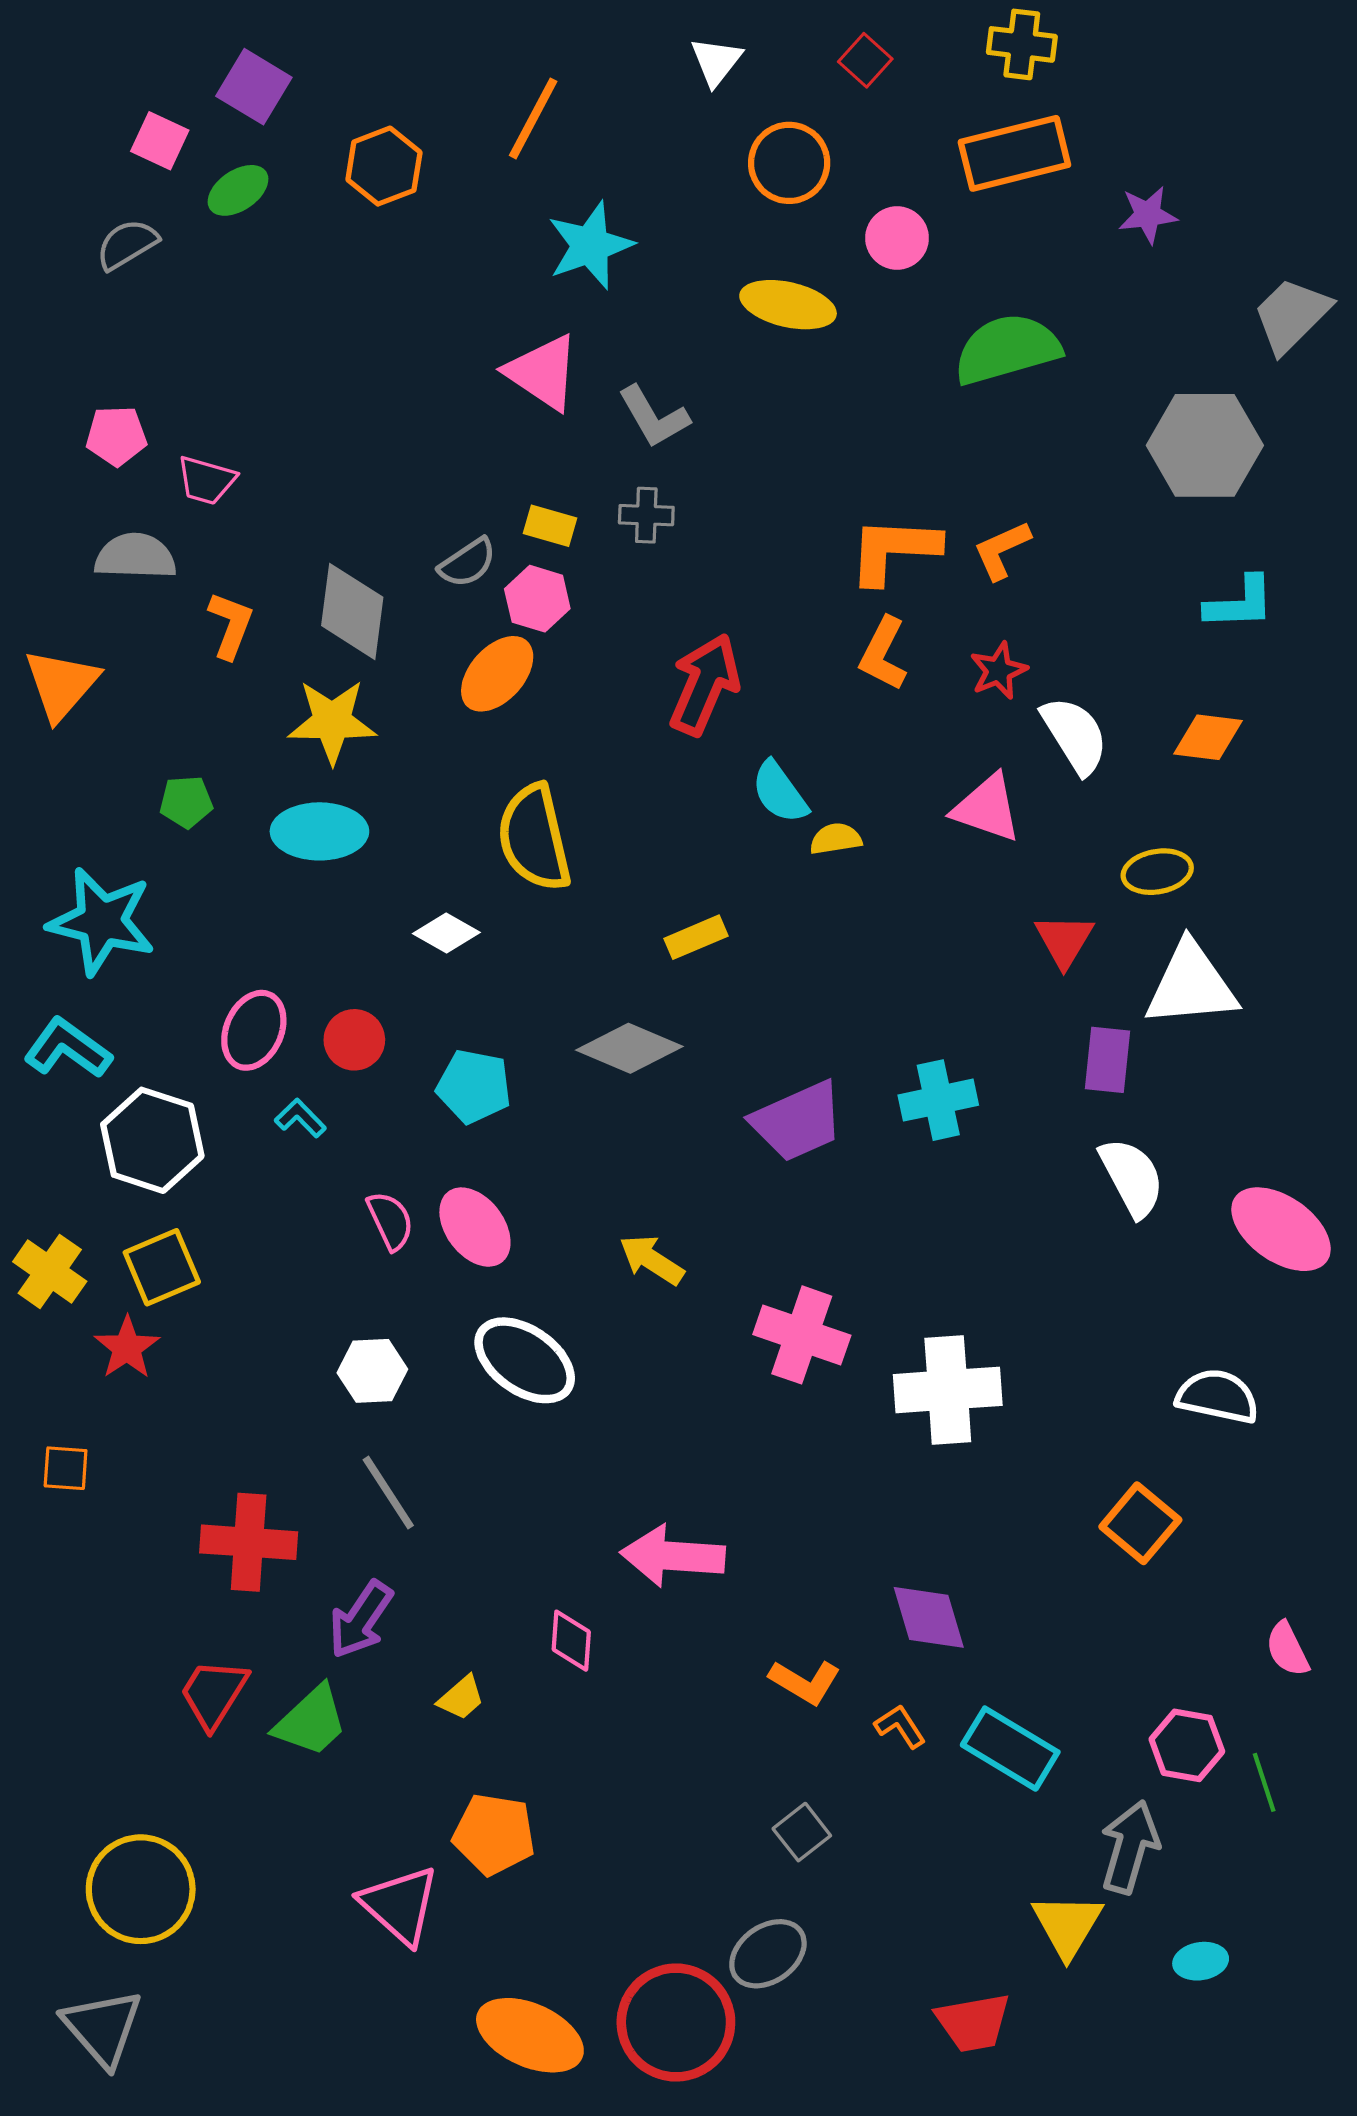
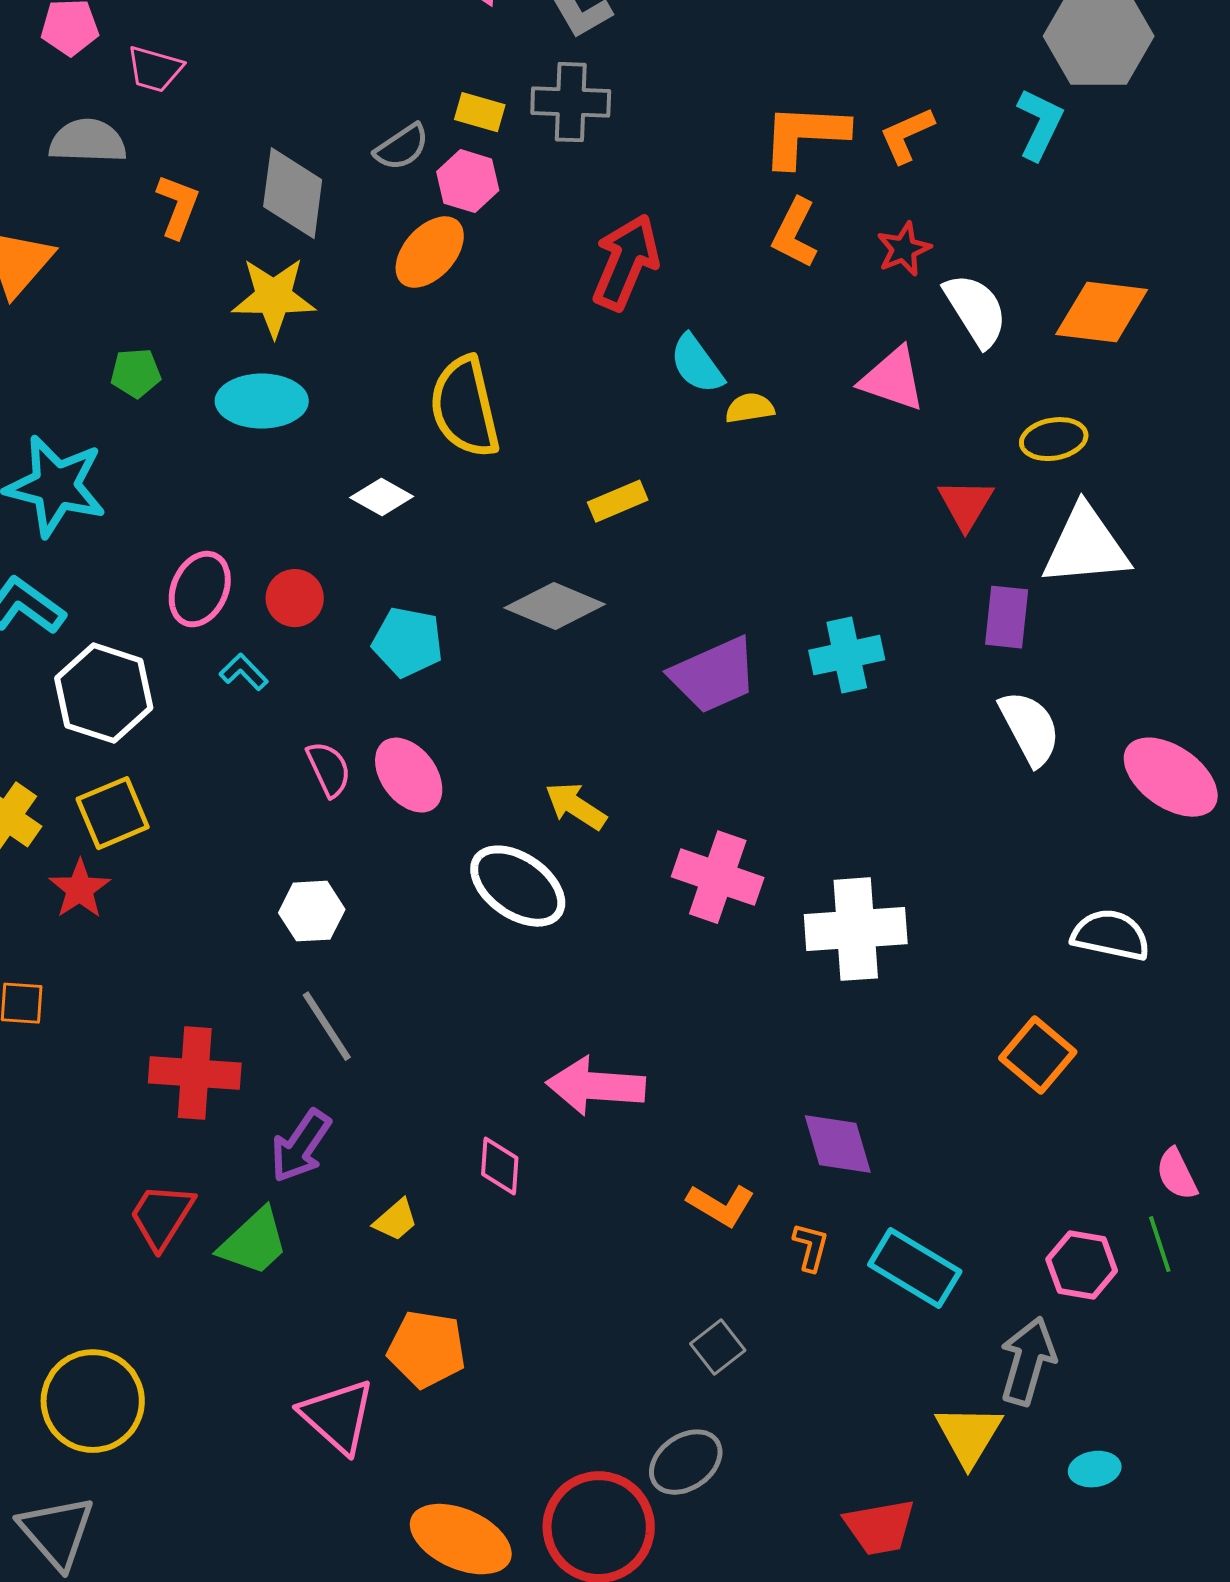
gray cross: (646, 515) -> (571, 102), size x1.5
cyan L-shape: (1240, 603) -> (1040, 124), moved, turned -62
orange diamond: (1208, 737) -> (1102, 312), size x1.4
white ellipse: (525, 1360) -> (518, 886), moved
orange L-shape: (900, 1726) -> (811, 1247), turned 48
green line: (1264, 1782) -> (1160, 1244), moved

